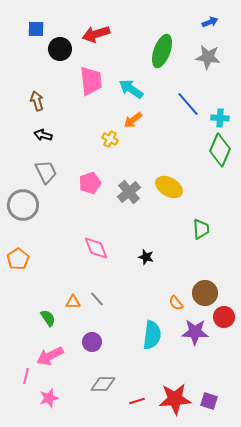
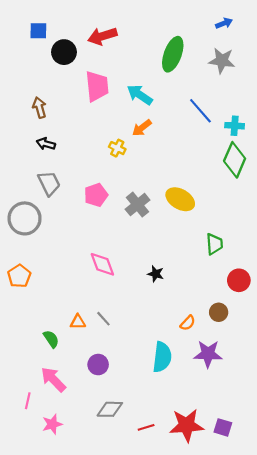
brown circle: (205, 293) -> (219, 312), size x0.7
orange semicircle: (176, 303) -> (188, 323), turned -98
red circle: (224, 317) -> (239, 280), moved
pink arrow: (50, 356) -> (53, 379), turned 72

